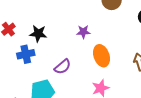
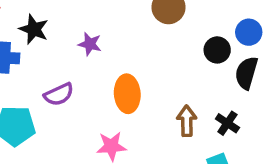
purple star: (83, 32) -> (90, 44), moved

